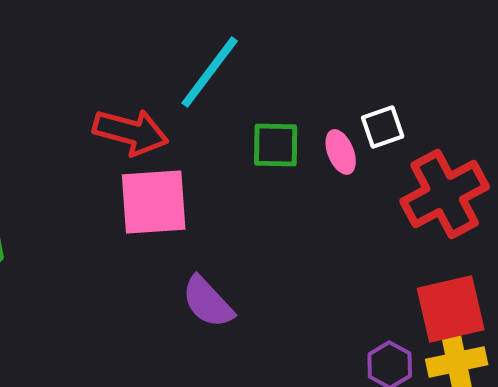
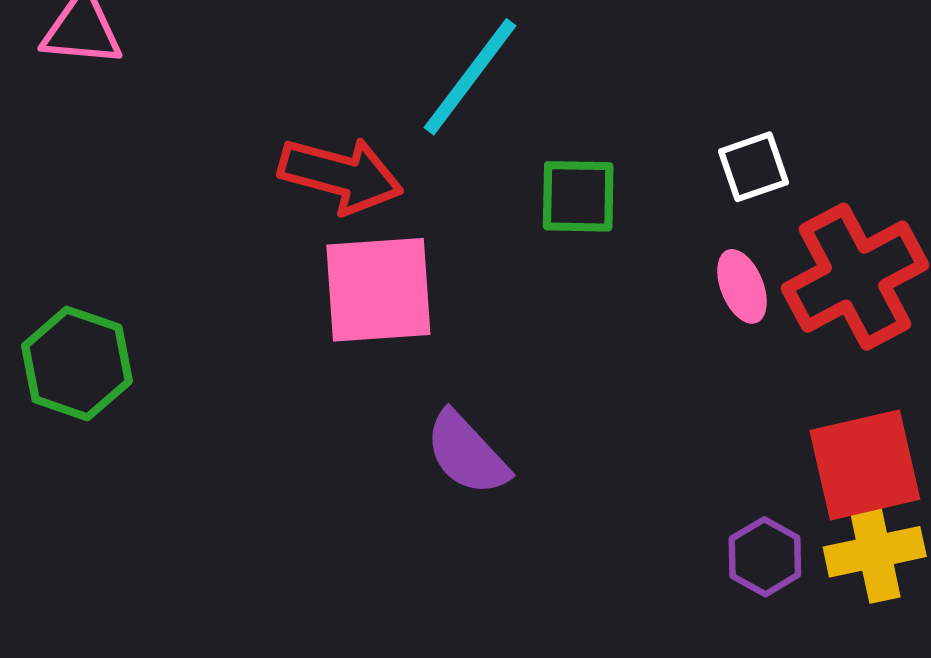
pink ellipse: (341, 152) -> (742, 286), moved

